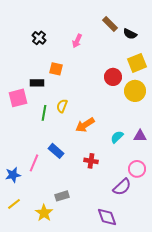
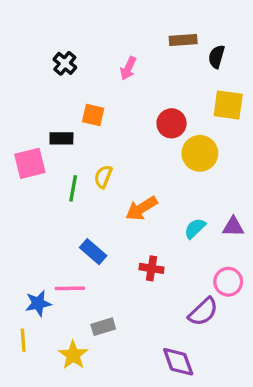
brown rectangle: (110, 24) -> (183, 40), turned -49
black semicircle: (130, 34) -> (217, 57), turned 80
yellow square: (137, 63) -> (228, 105), turned 30
red circle: (113, 77) -> (172, 123), moved
yellow circle: (135, 91) -> (200, 153), moved
pink line: (34, 163) -> (70, 288), moved, turned 66
blue star: (13, 175) -> (38, 303), moved
yellow line: (14, 204) -> (23, 340), turned -56

